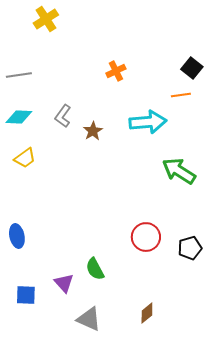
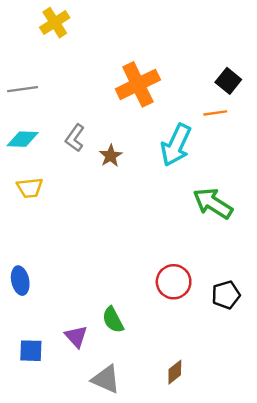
orange cross: (116, 71) -> (138, 84), size x1.8
cyan arrow: (148, 122) -> (176, 145), turned 120
yellow trapezoid: (25, 158) -> (30, 188), turned 30

